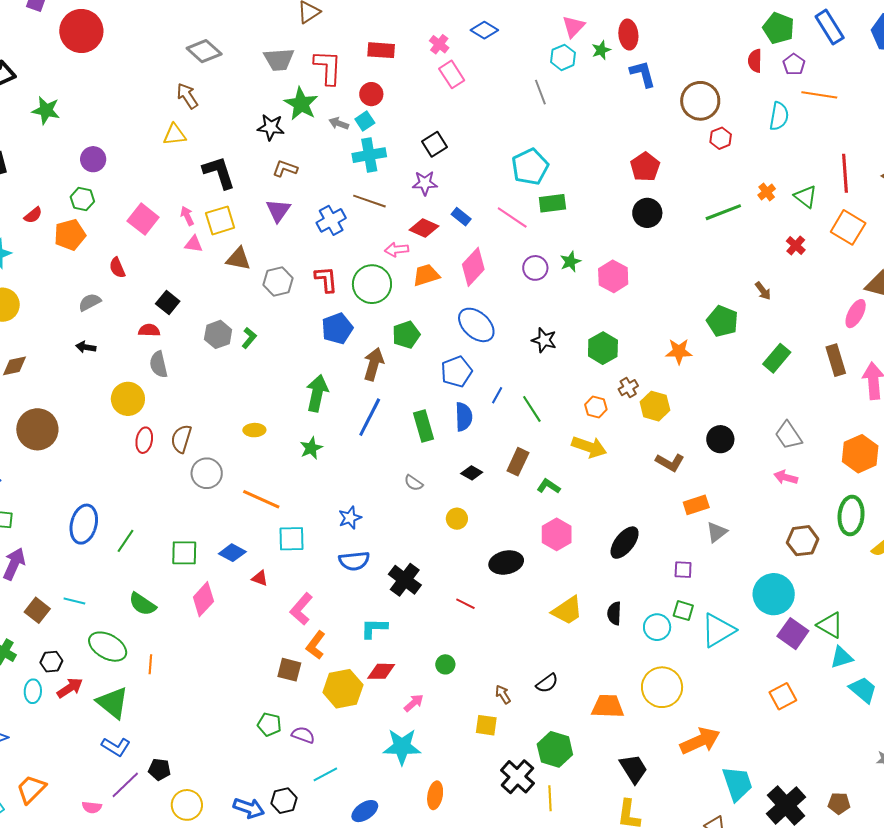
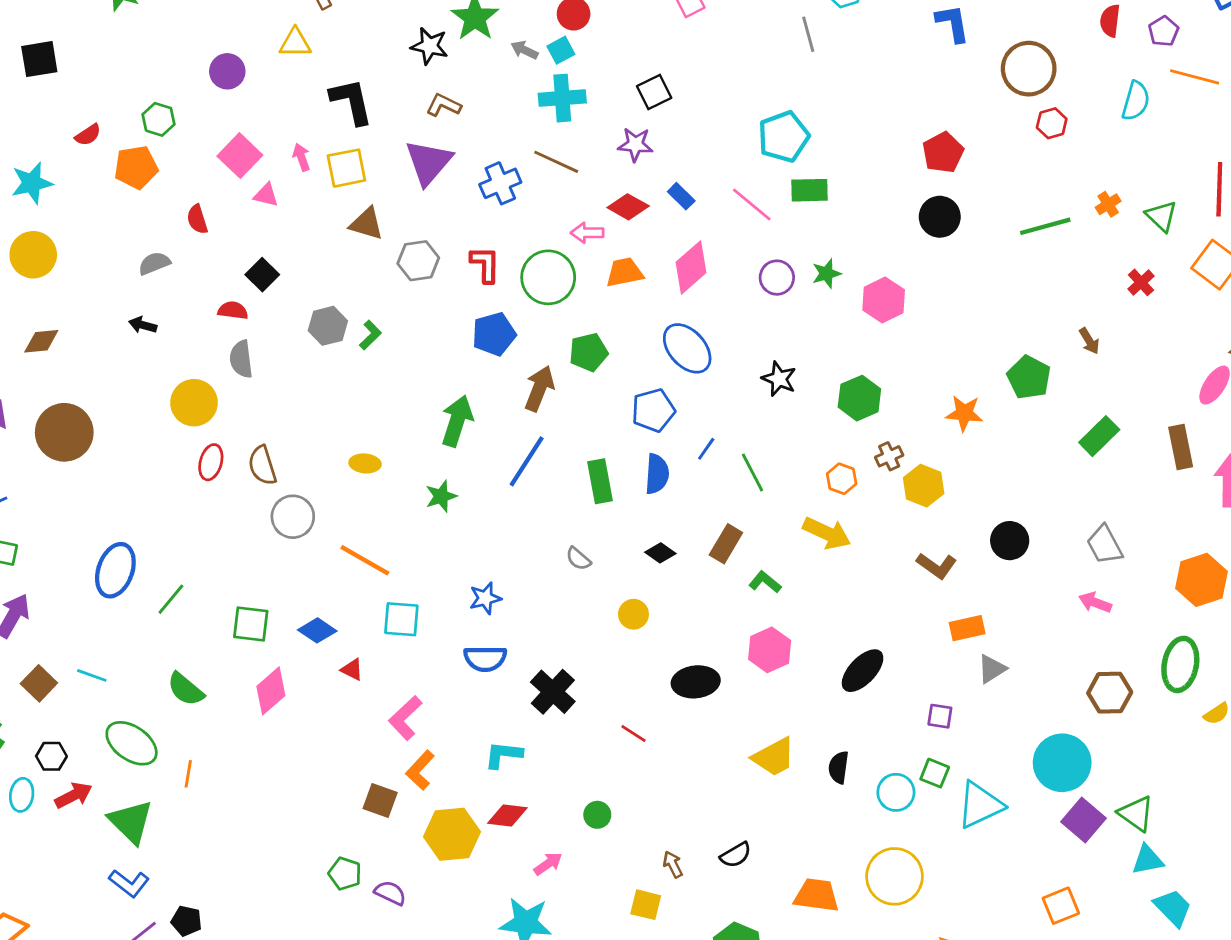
purple circle: (93, 159) -> (227, 71), moved
purple triangle: (278, 210) -> (428, 162), size x1.4
pink triangle: (194, 244) -> (266, 195), moved
brown semicircle: (181, 439) -> (262, 465), turned -40

